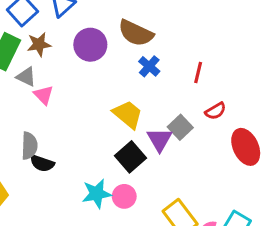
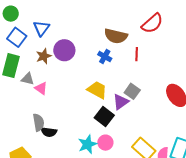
brown semicircle: (136, 33) -> (116, 36), moved
brown star: (39, 44) -> (44, 56), moved
red semicircle: (215, 111) -> (152, 23), moved, size x1.6
purple triangle: (160, 140) -> (121, 102), turned 36

